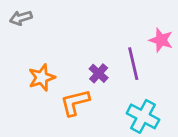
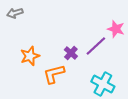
purple line: (133, 64) -> (96, 46), turned 60

